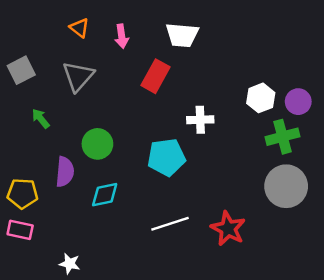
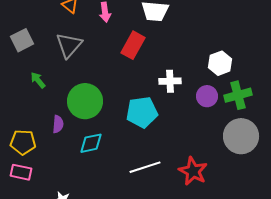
purple circle: (298, 102) -> (207, 96), moved
green circle: (97, 144) -> (85, 101), size x1.4
purple semicircle: (65, 172) -> (58, 124), size x0.7

